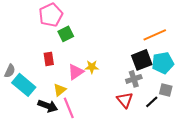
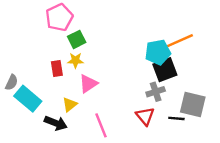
cyan pentagon: (163, 63) -> (158, 52), moved
yellow star: (92, 67) -> (75, 60), moved
gray square: (166, 90) -> (193, 104), size x1.6
black line: (152, 102) -> (176, 118), turned 48
pink line: (69, 108) -> (101, 125), moved

